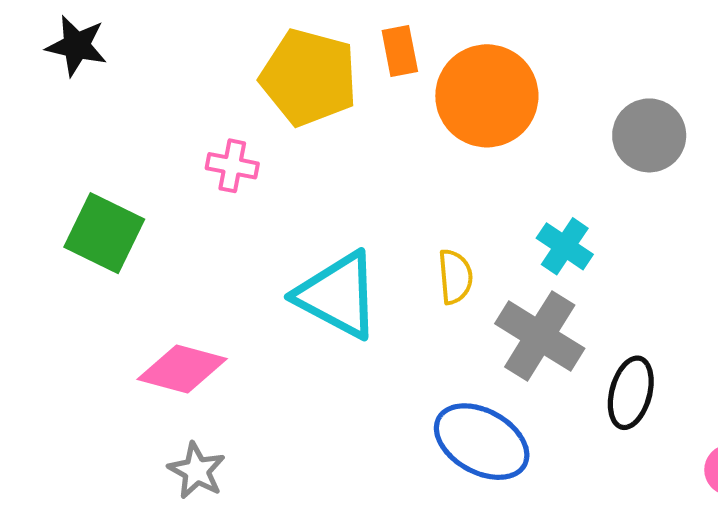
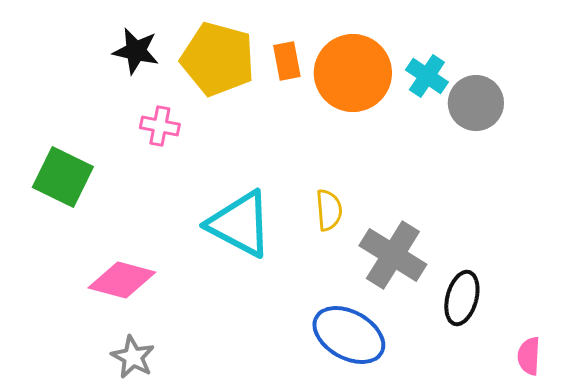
black star: (77, 46) -> (136, 51), moved
orange rectangle: (400, 51) -> (287, 61), moved
cyan cross: (565, 246) -> (427, 76), moved

